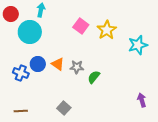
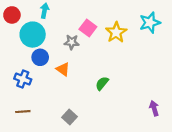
cyan star: (138, 45) -> (150, 23), moved
blue circle: (38, 64) -> (40, 57), moved
gray star: (77, 67) -> (72, 42), moved
brown line: (21, 111) -> (23, 112), moved

